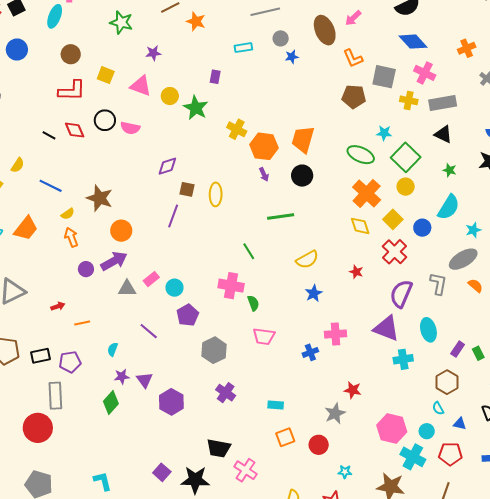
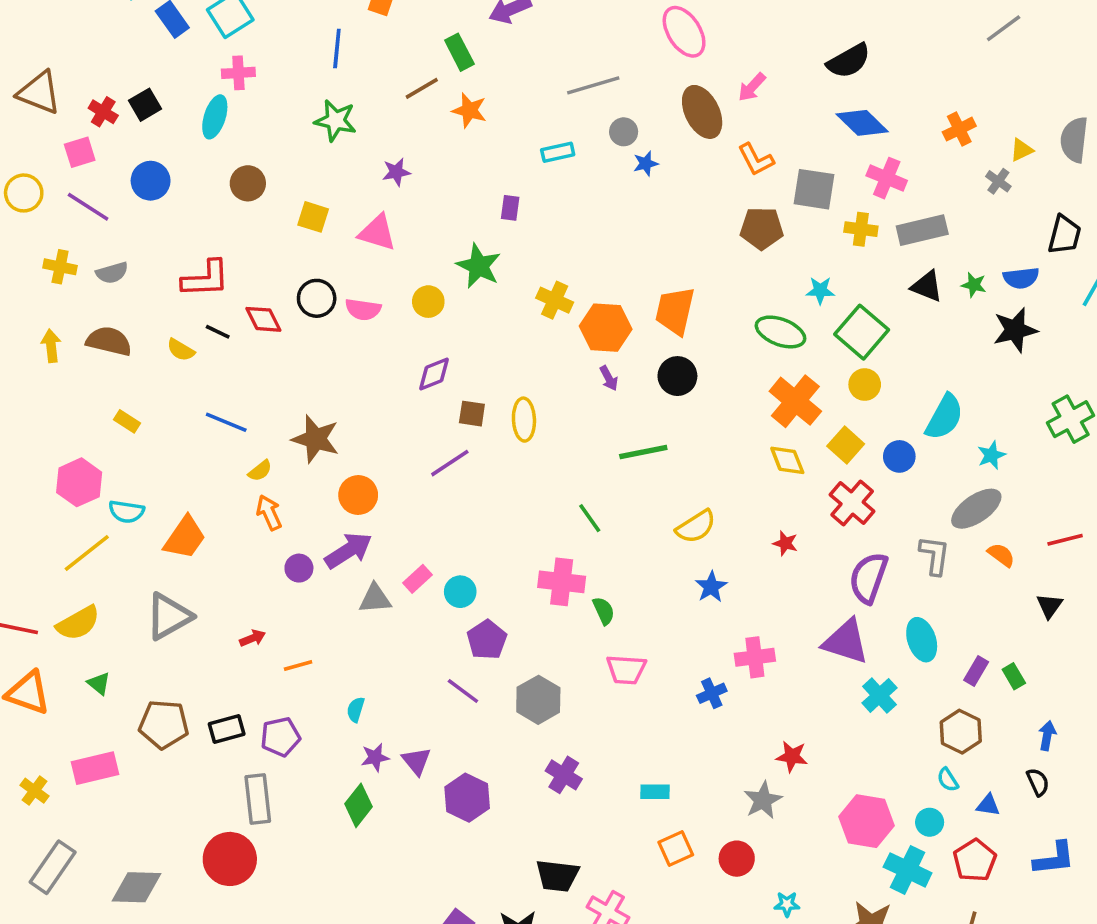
red L-shape: (72, 91) -> (206, 279), moved
yellow circle: (170, 96) -> (428, 302), moved
yellow semicircle: (18, 165) -> (181, 350), moved, turned 91
green star: (450, 170) -> (974, 285), moved
purple line: (173, 216) -> (450, 463), turned 40
orange trapezoid: (26, 228) -> (185, 538), moved
purple line: (149, 331) -> (463, 691), moved
cyan cross: (403, 359) -> (879, 695), turned -30
red pentagon: (450, 454) -> (975, 860), turned -30

